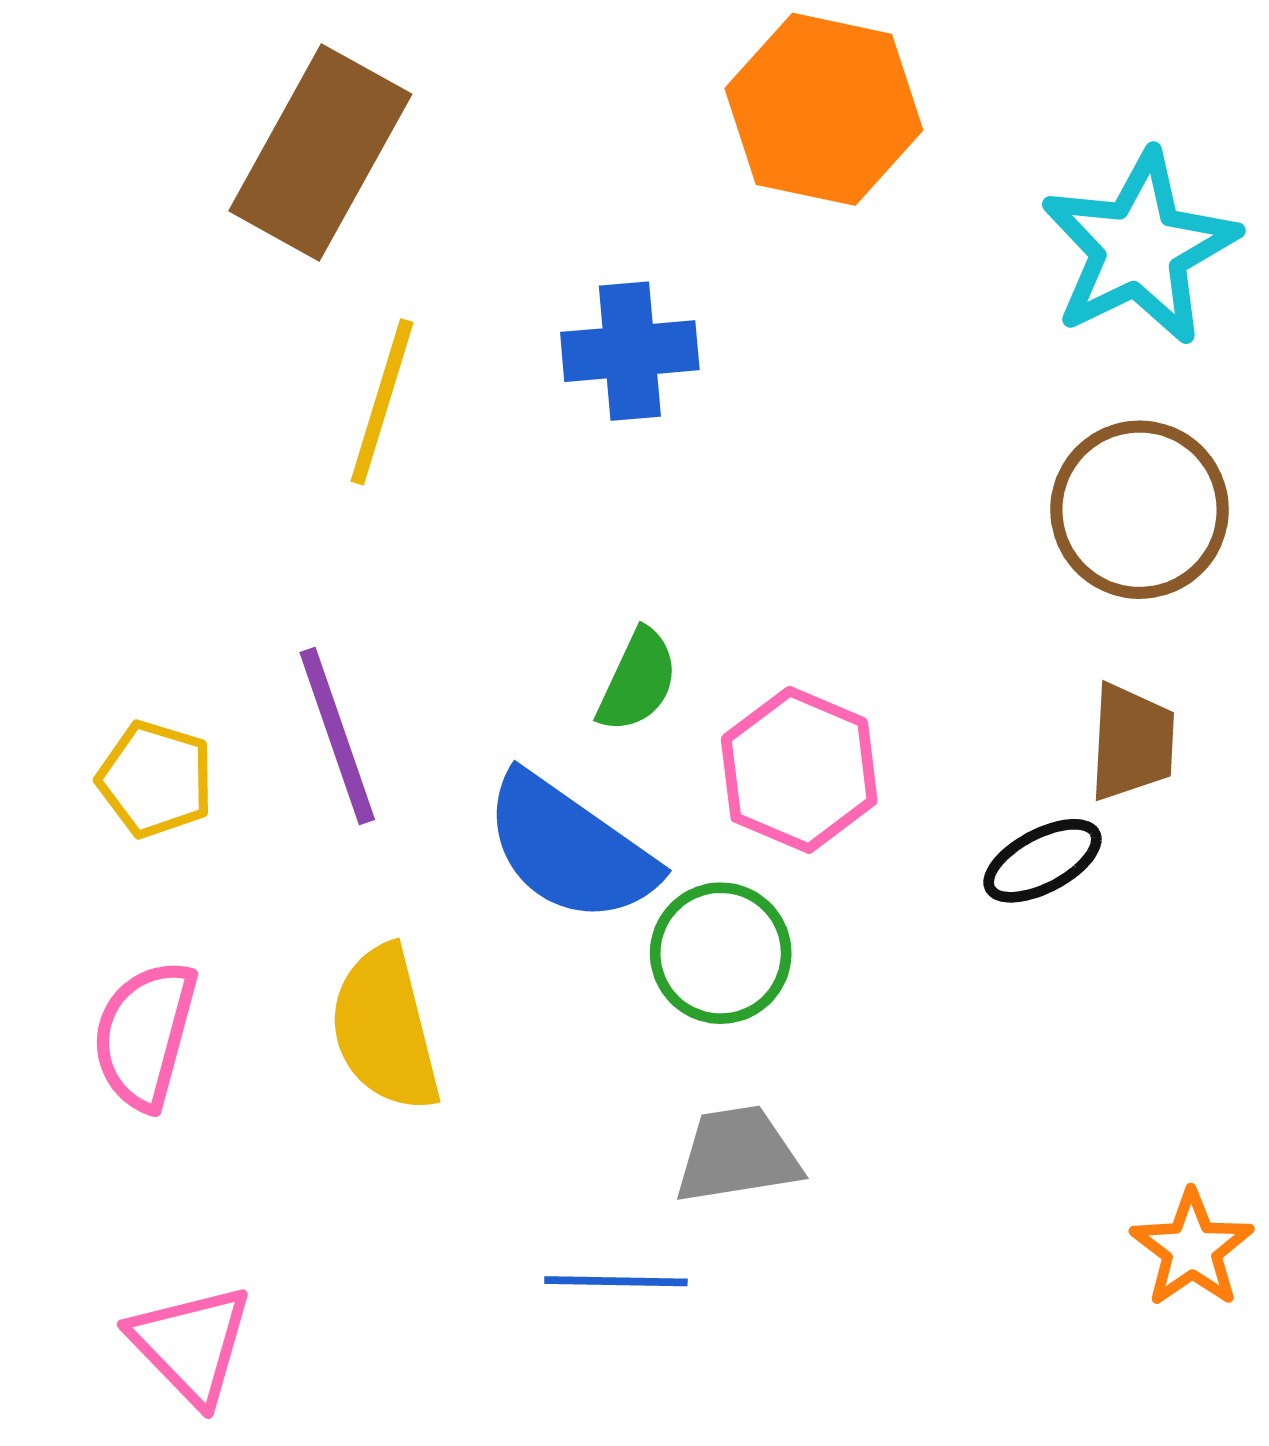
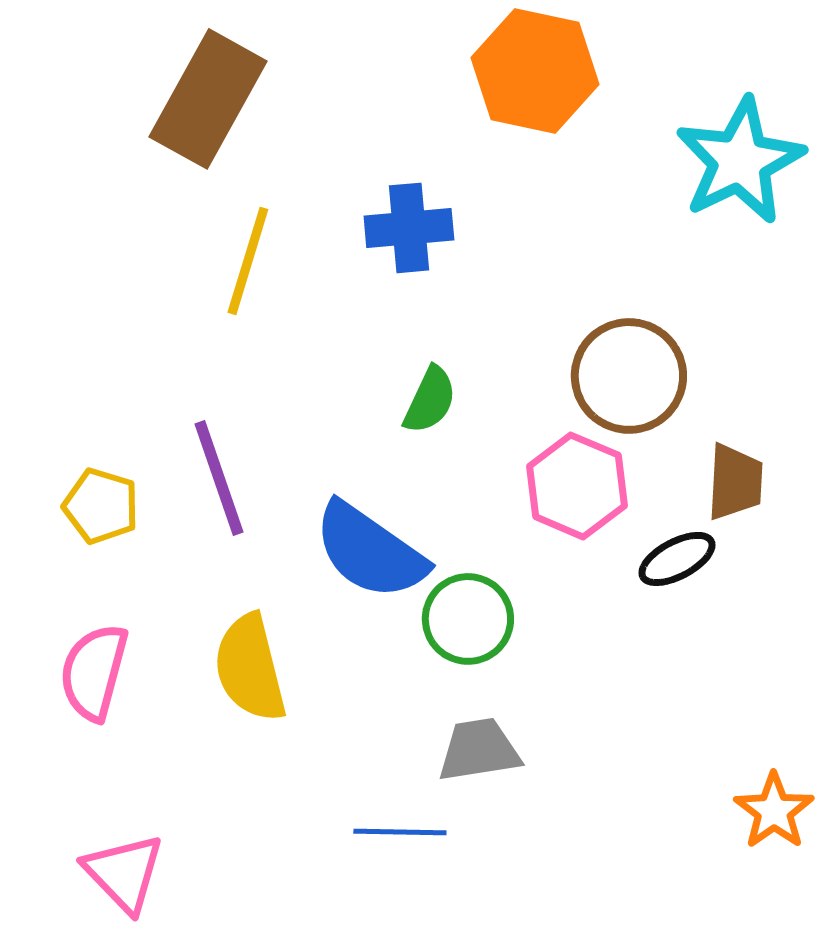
brown circle: (1140, 510) -> (629, 376), moved
green semicircle: (638, 681) -> (430, 400), moved
pink hexagon: (799, 770) -> (577, 486), moved

